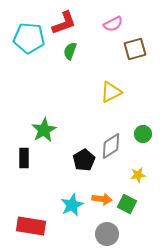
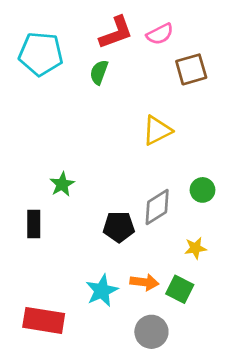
red L-shape: (64, 23) -> (116, 33), moved
green star: (44, 130) -> (62, 184), size x0.7
black pentagon: (84, 160) -> (119, 227), turned 30

